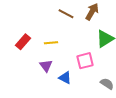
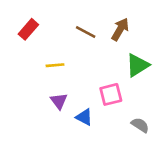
red rectangle: (23, 42) -> (28, 29), moved
yellow line: (51, 43) -> (55, 65), moved

